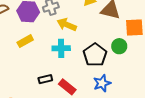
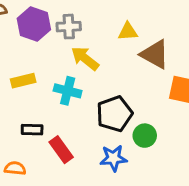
yellow rectangle: (25, 41) -> (23, 81), moved
green circle: (119, 46) -> (145, 136), moved

